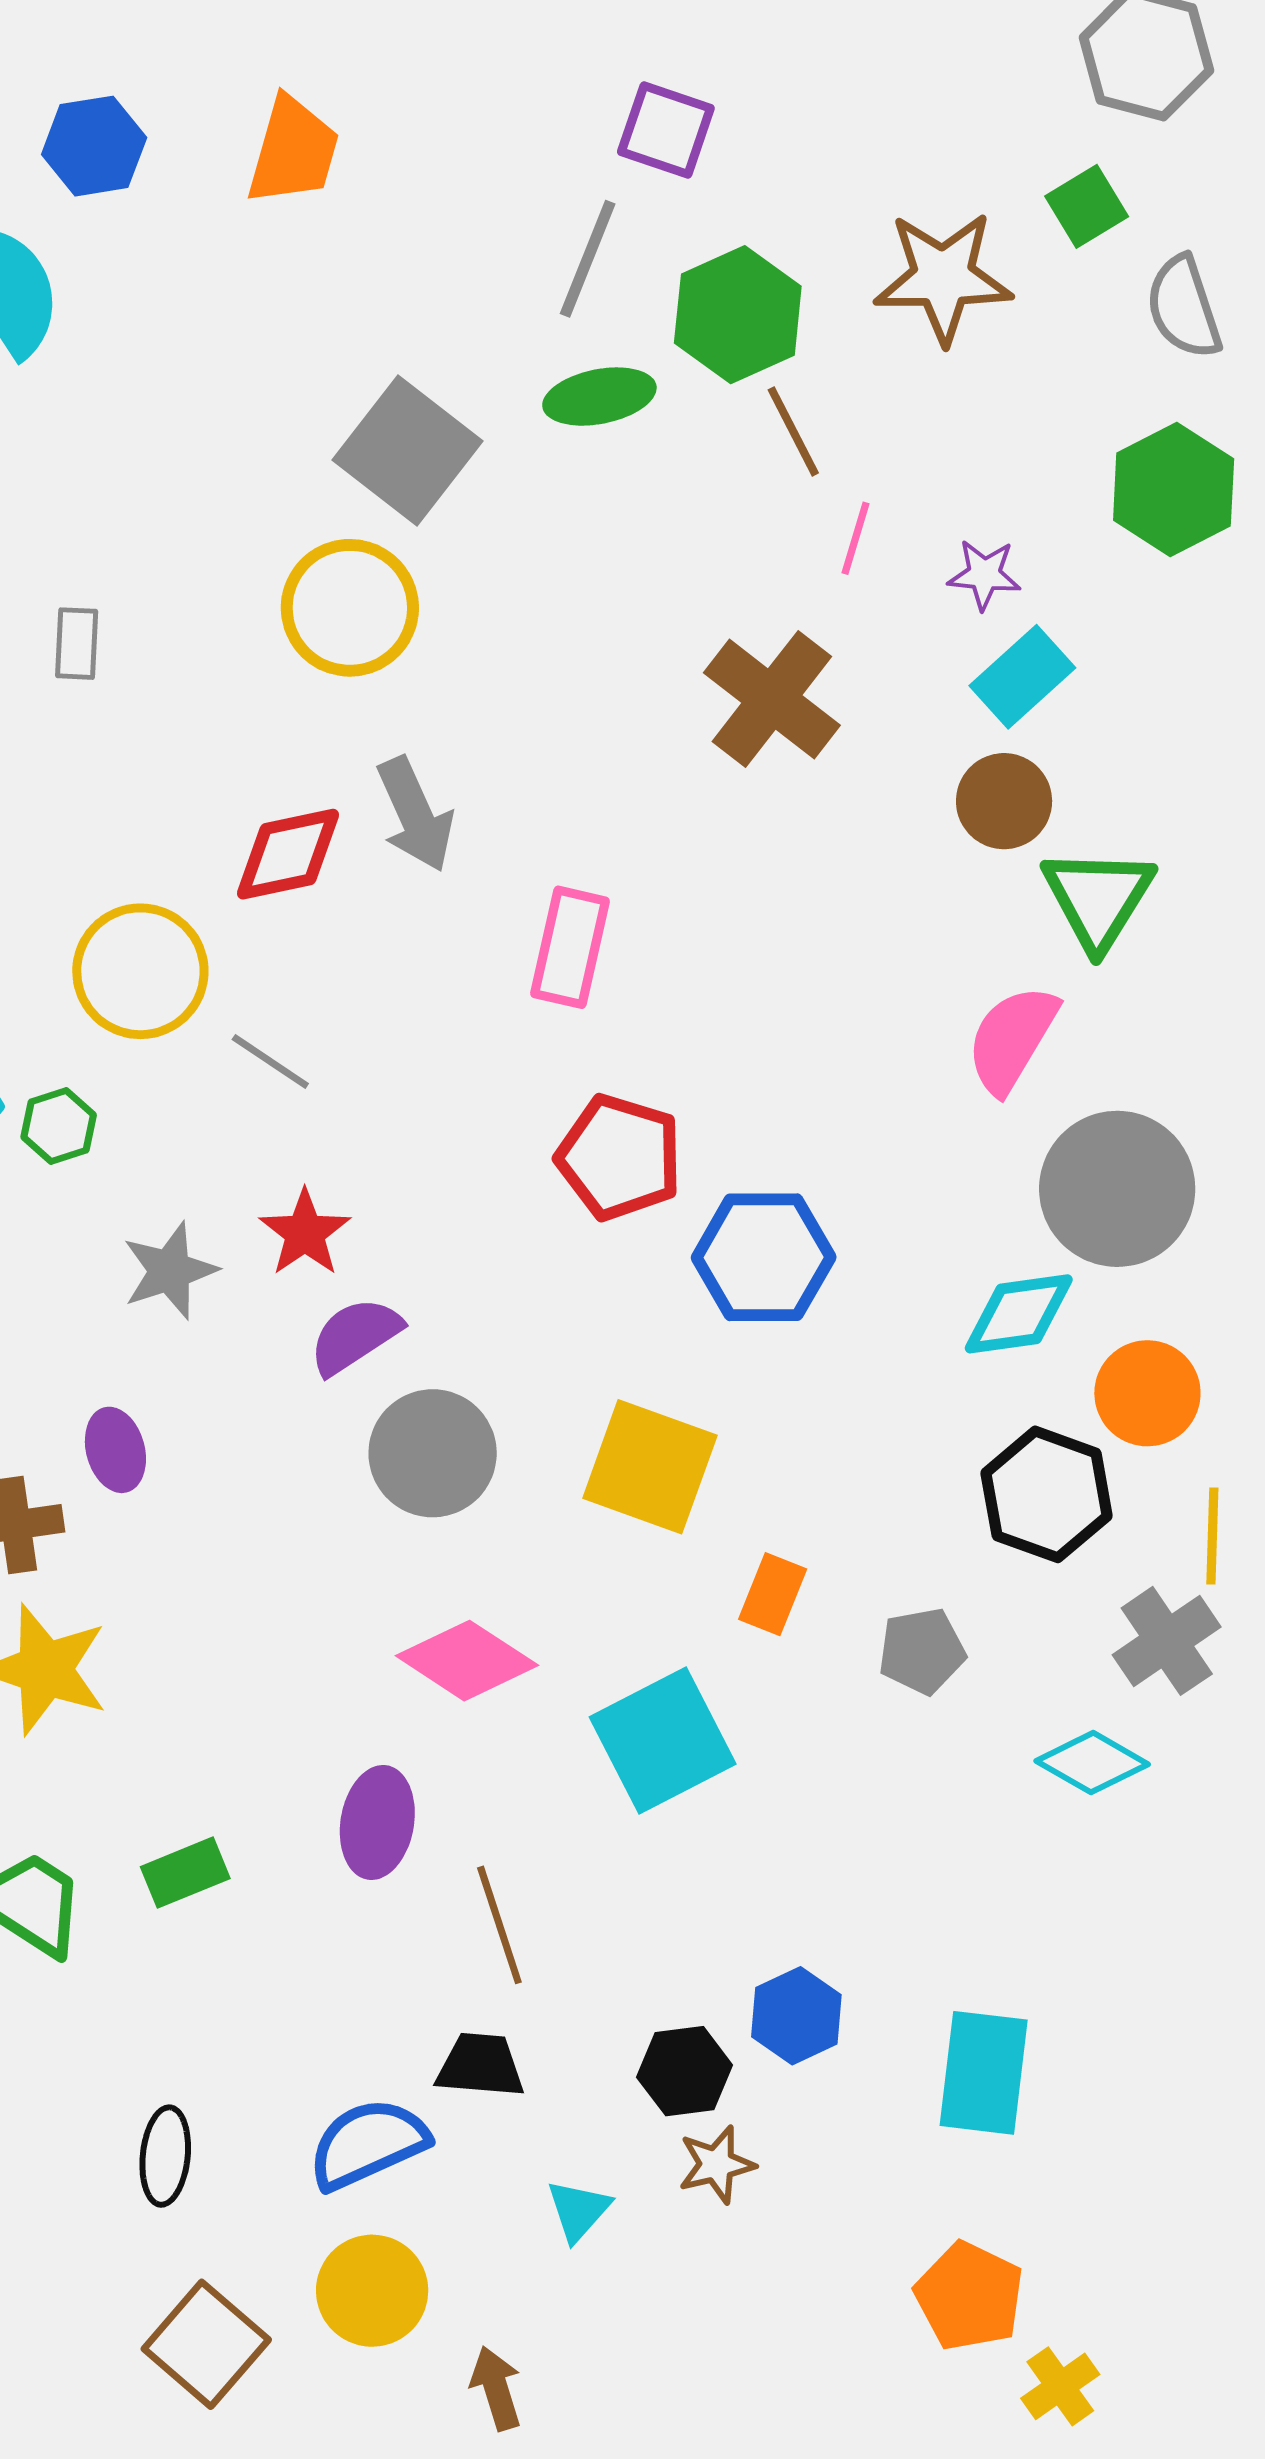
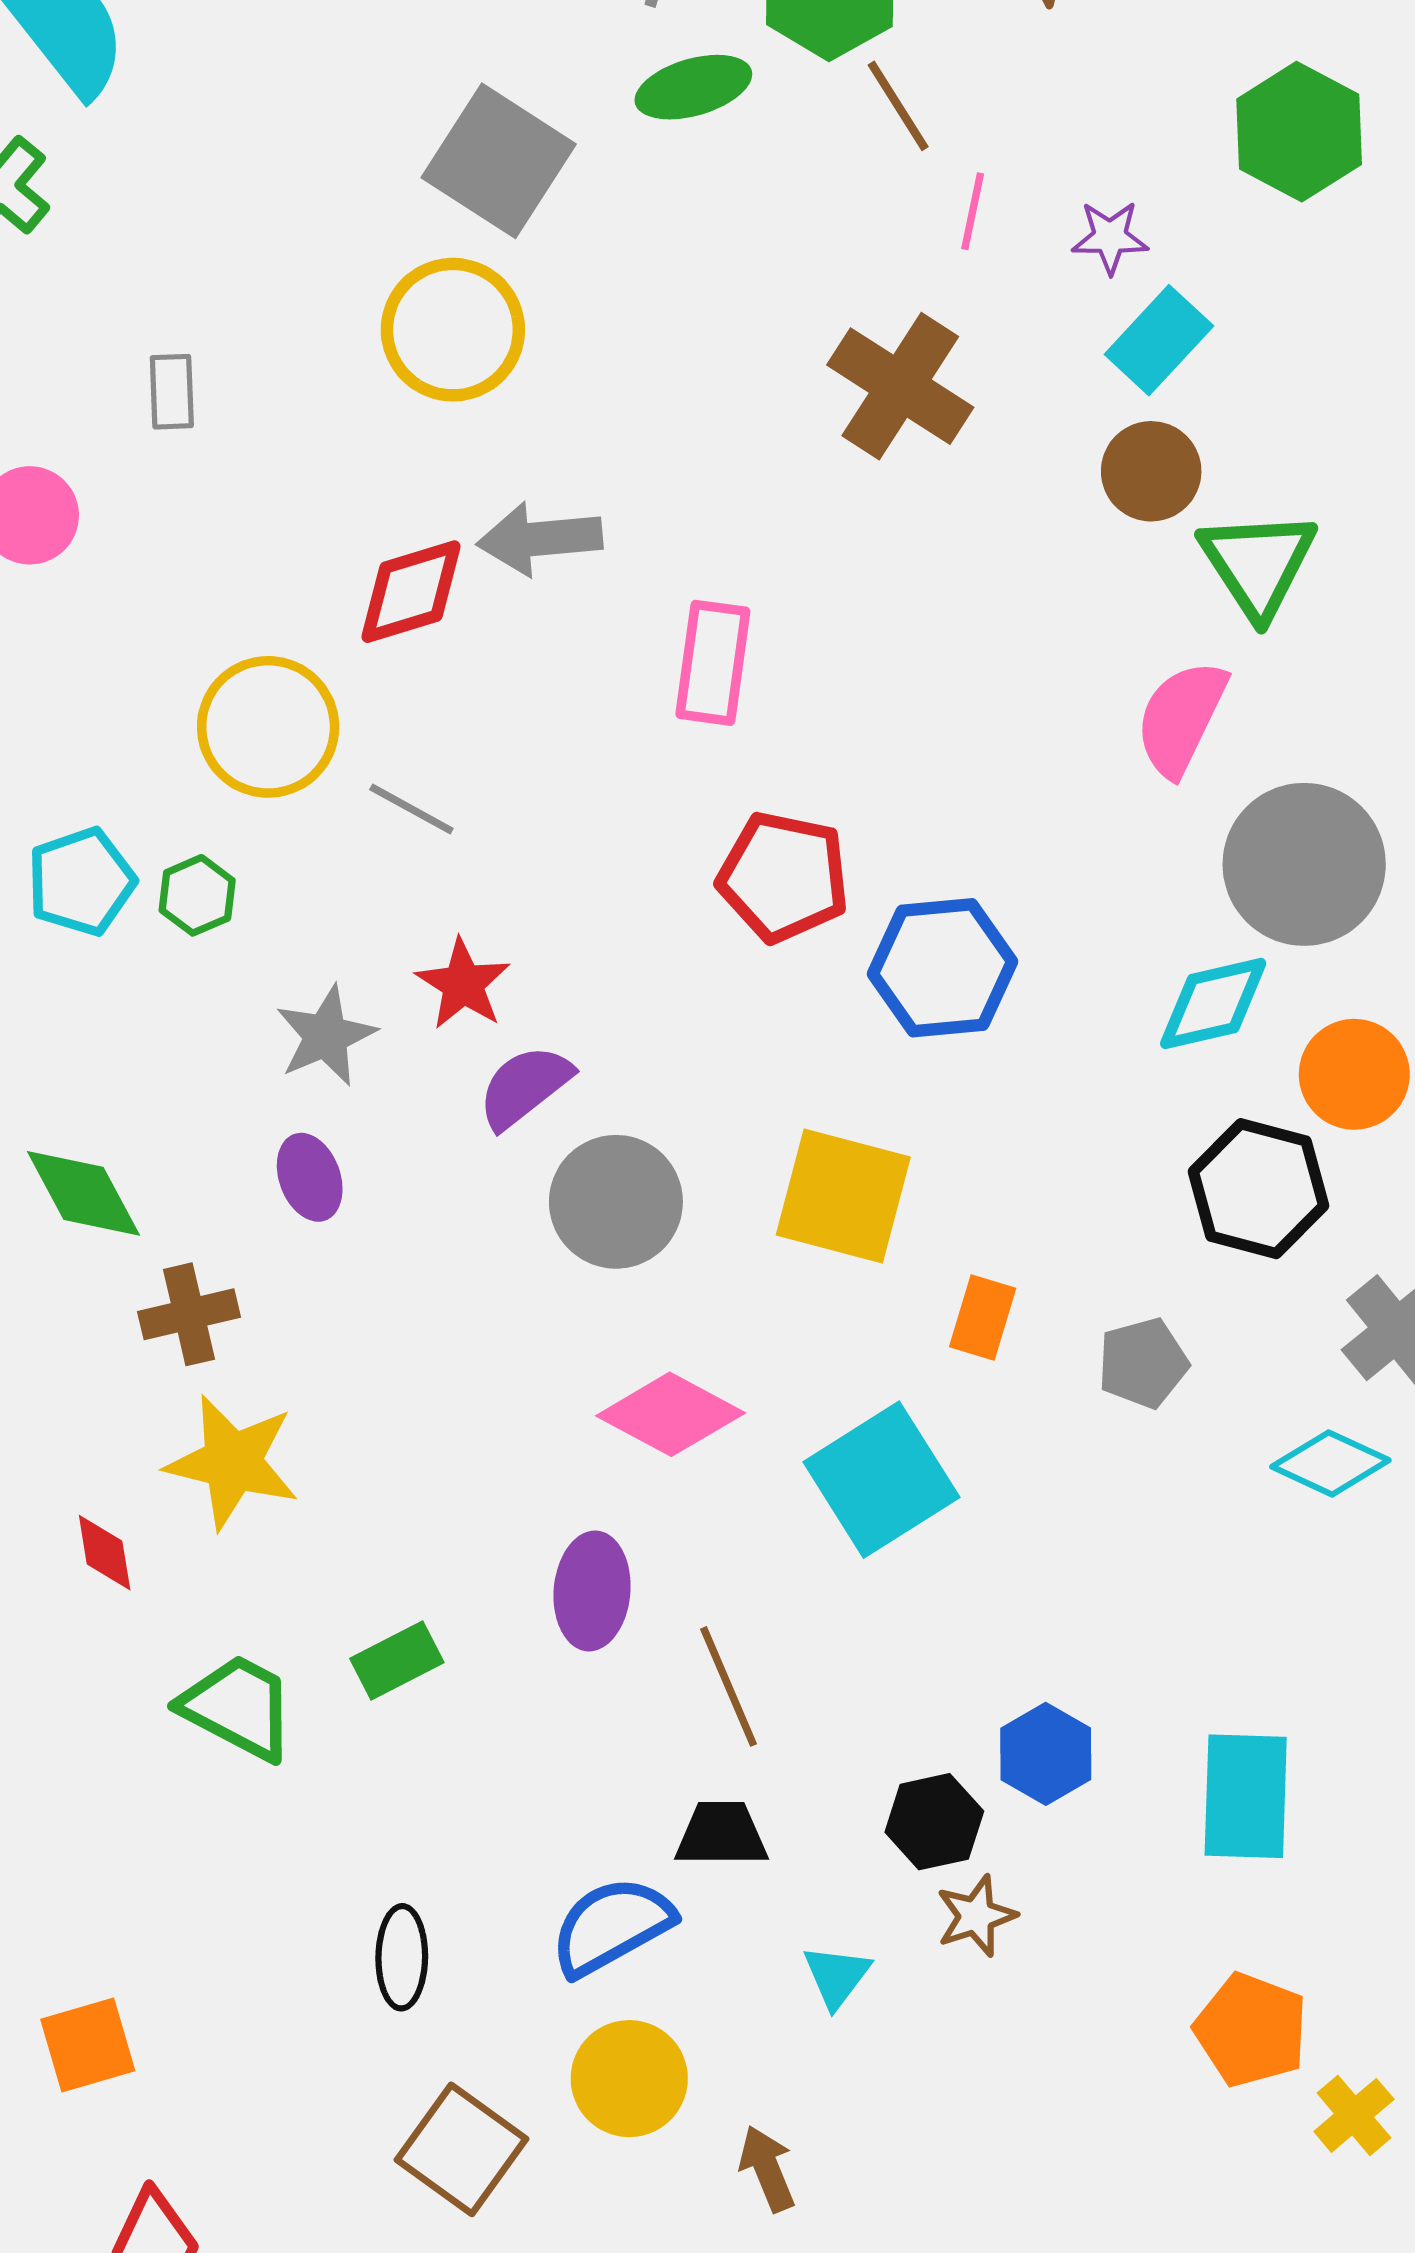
gray arrow: (415, 814) -> (540, 539), turned 114
purple ellipse: (115, 1450) -> (310, 1177), moved

